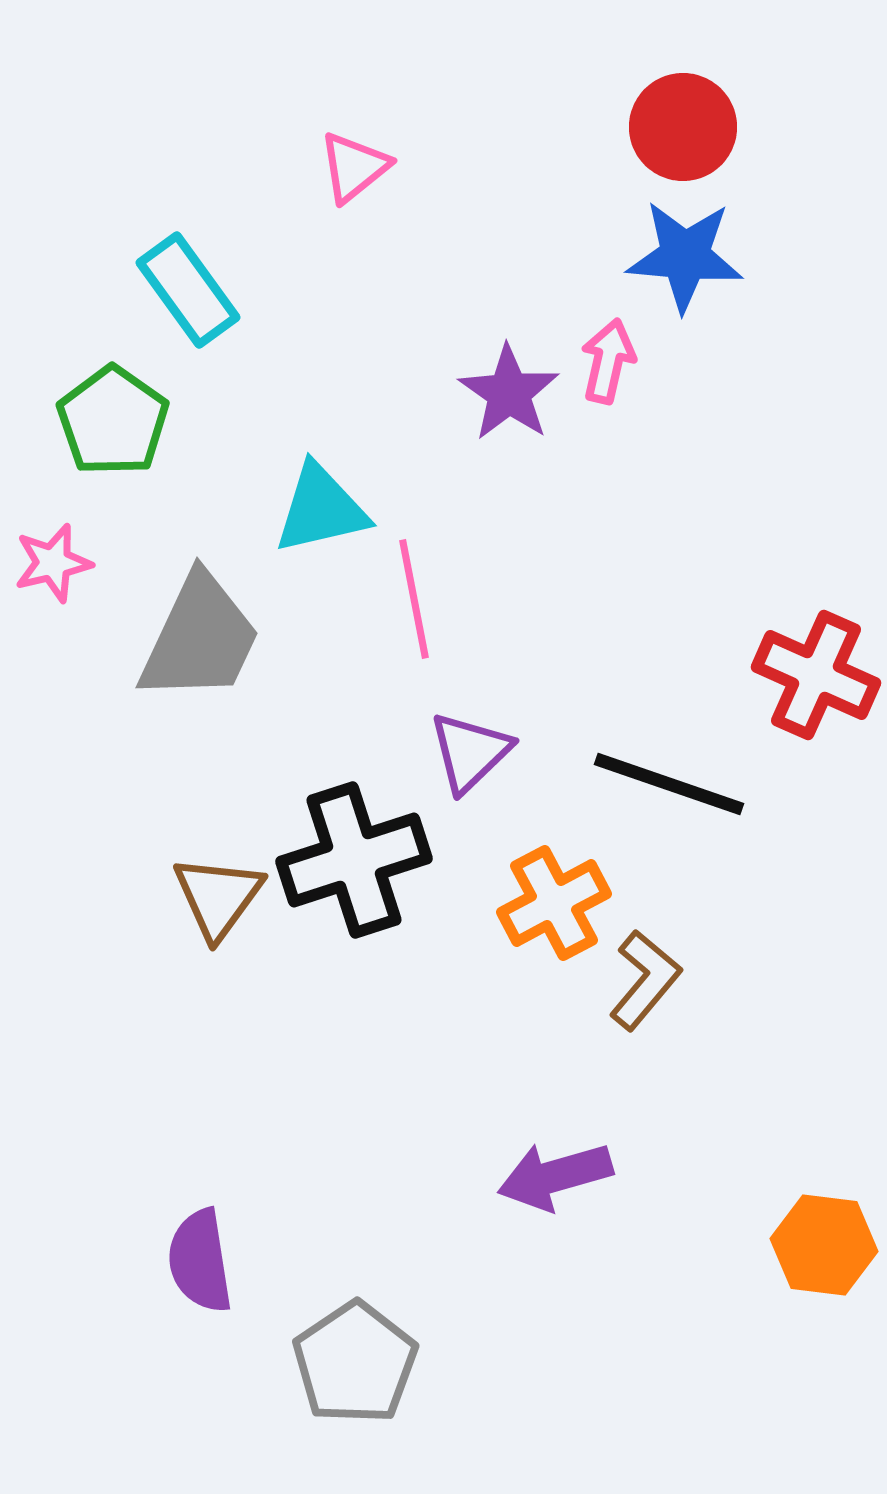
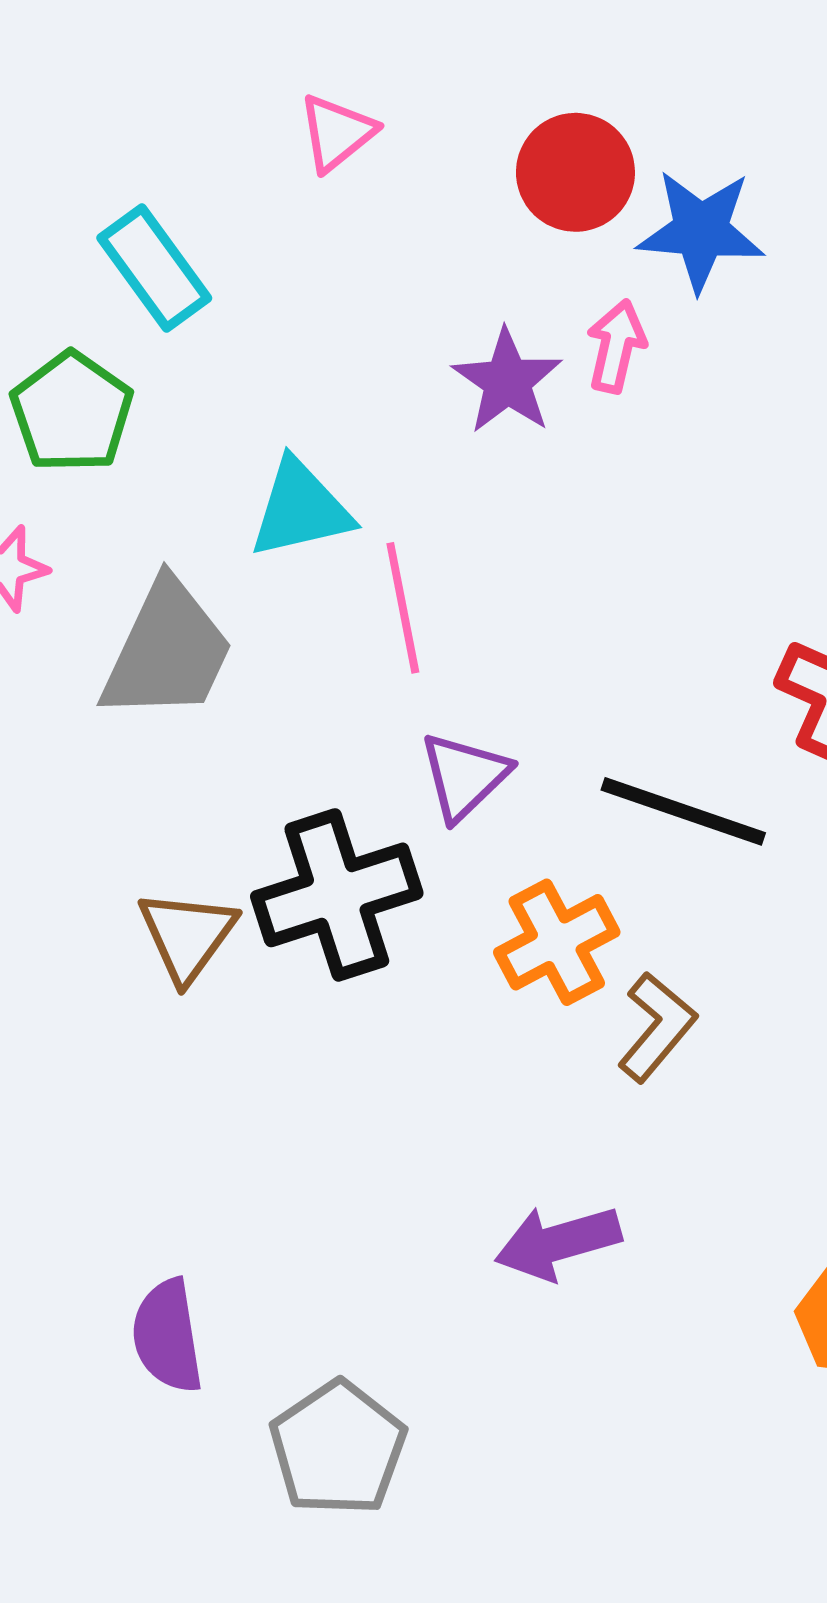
red circle: (683, 127) -> (575, 172), moved

